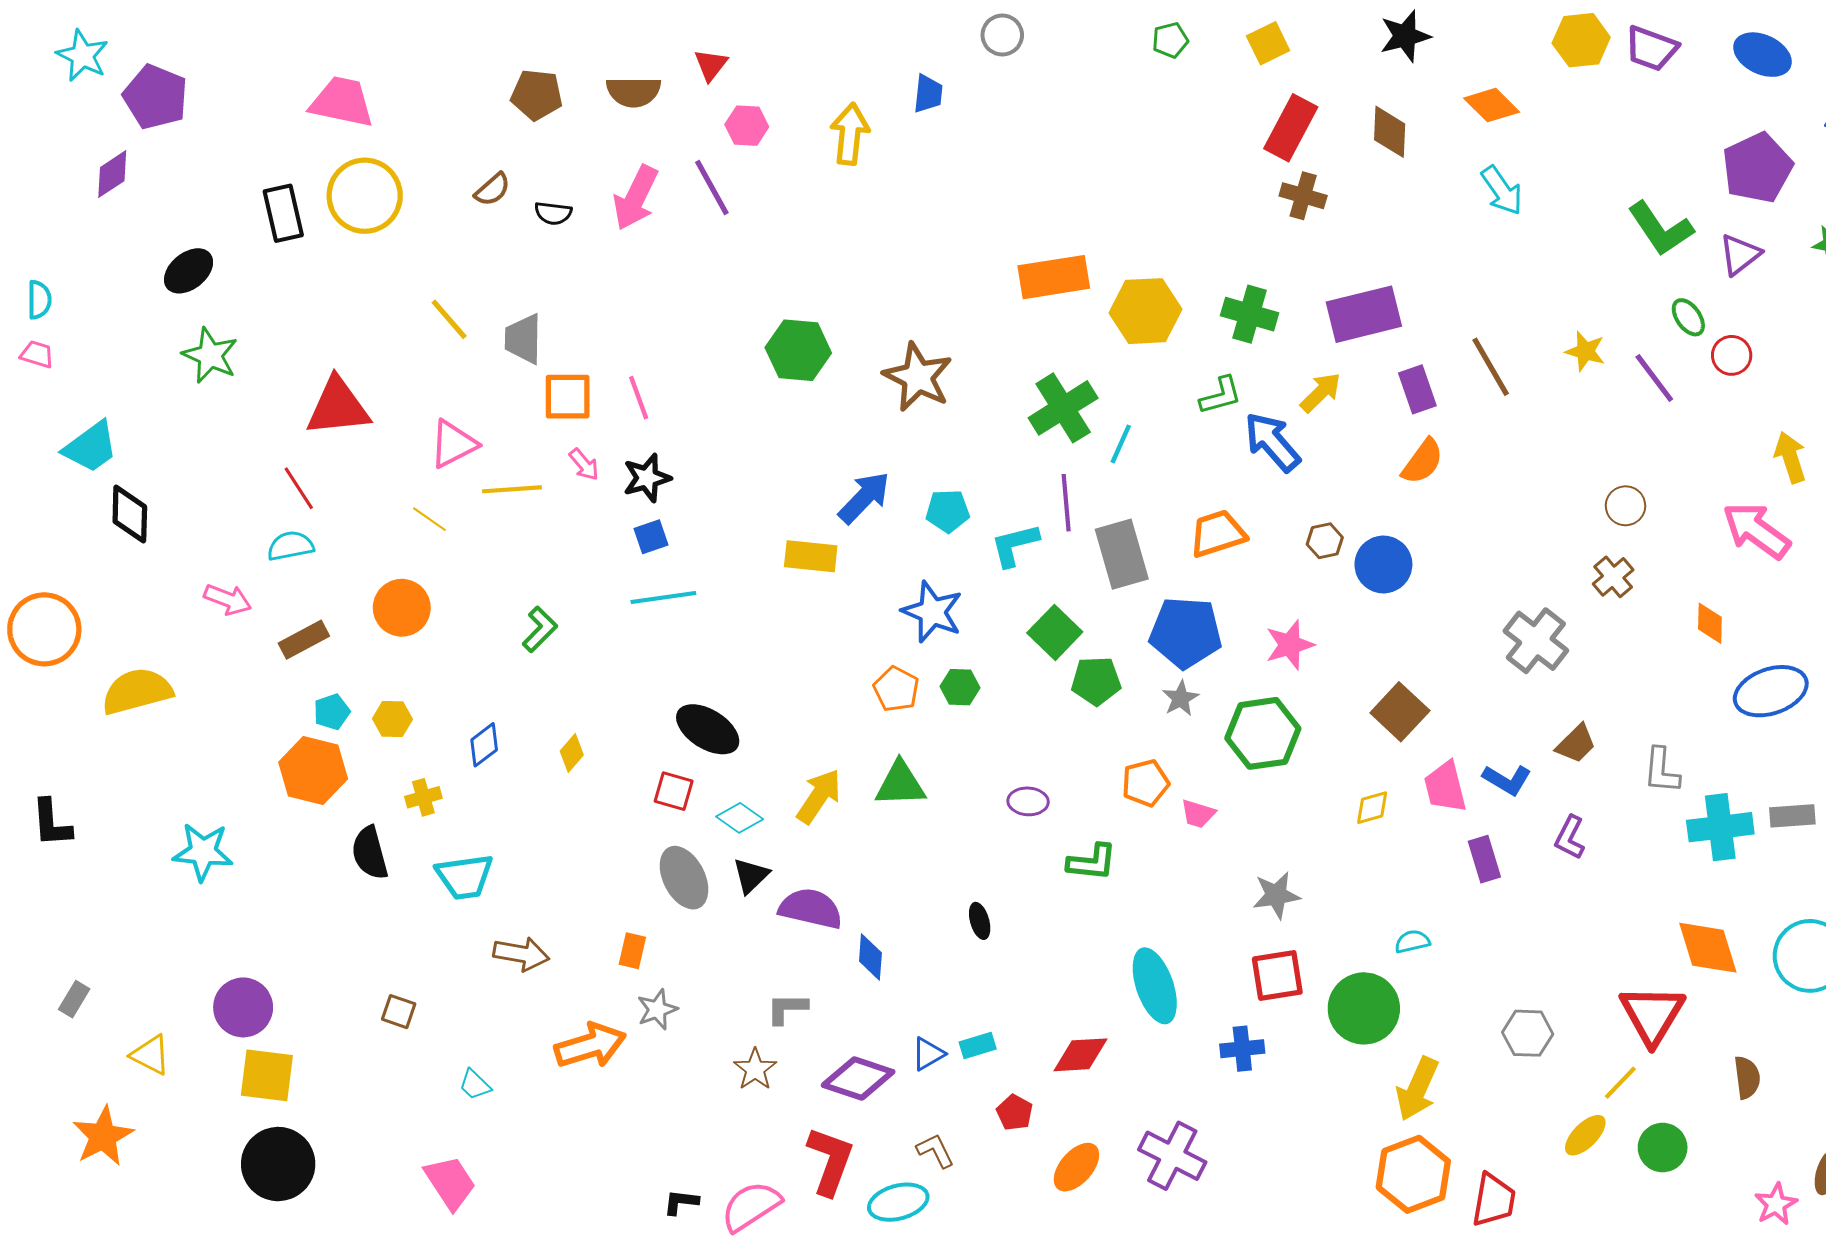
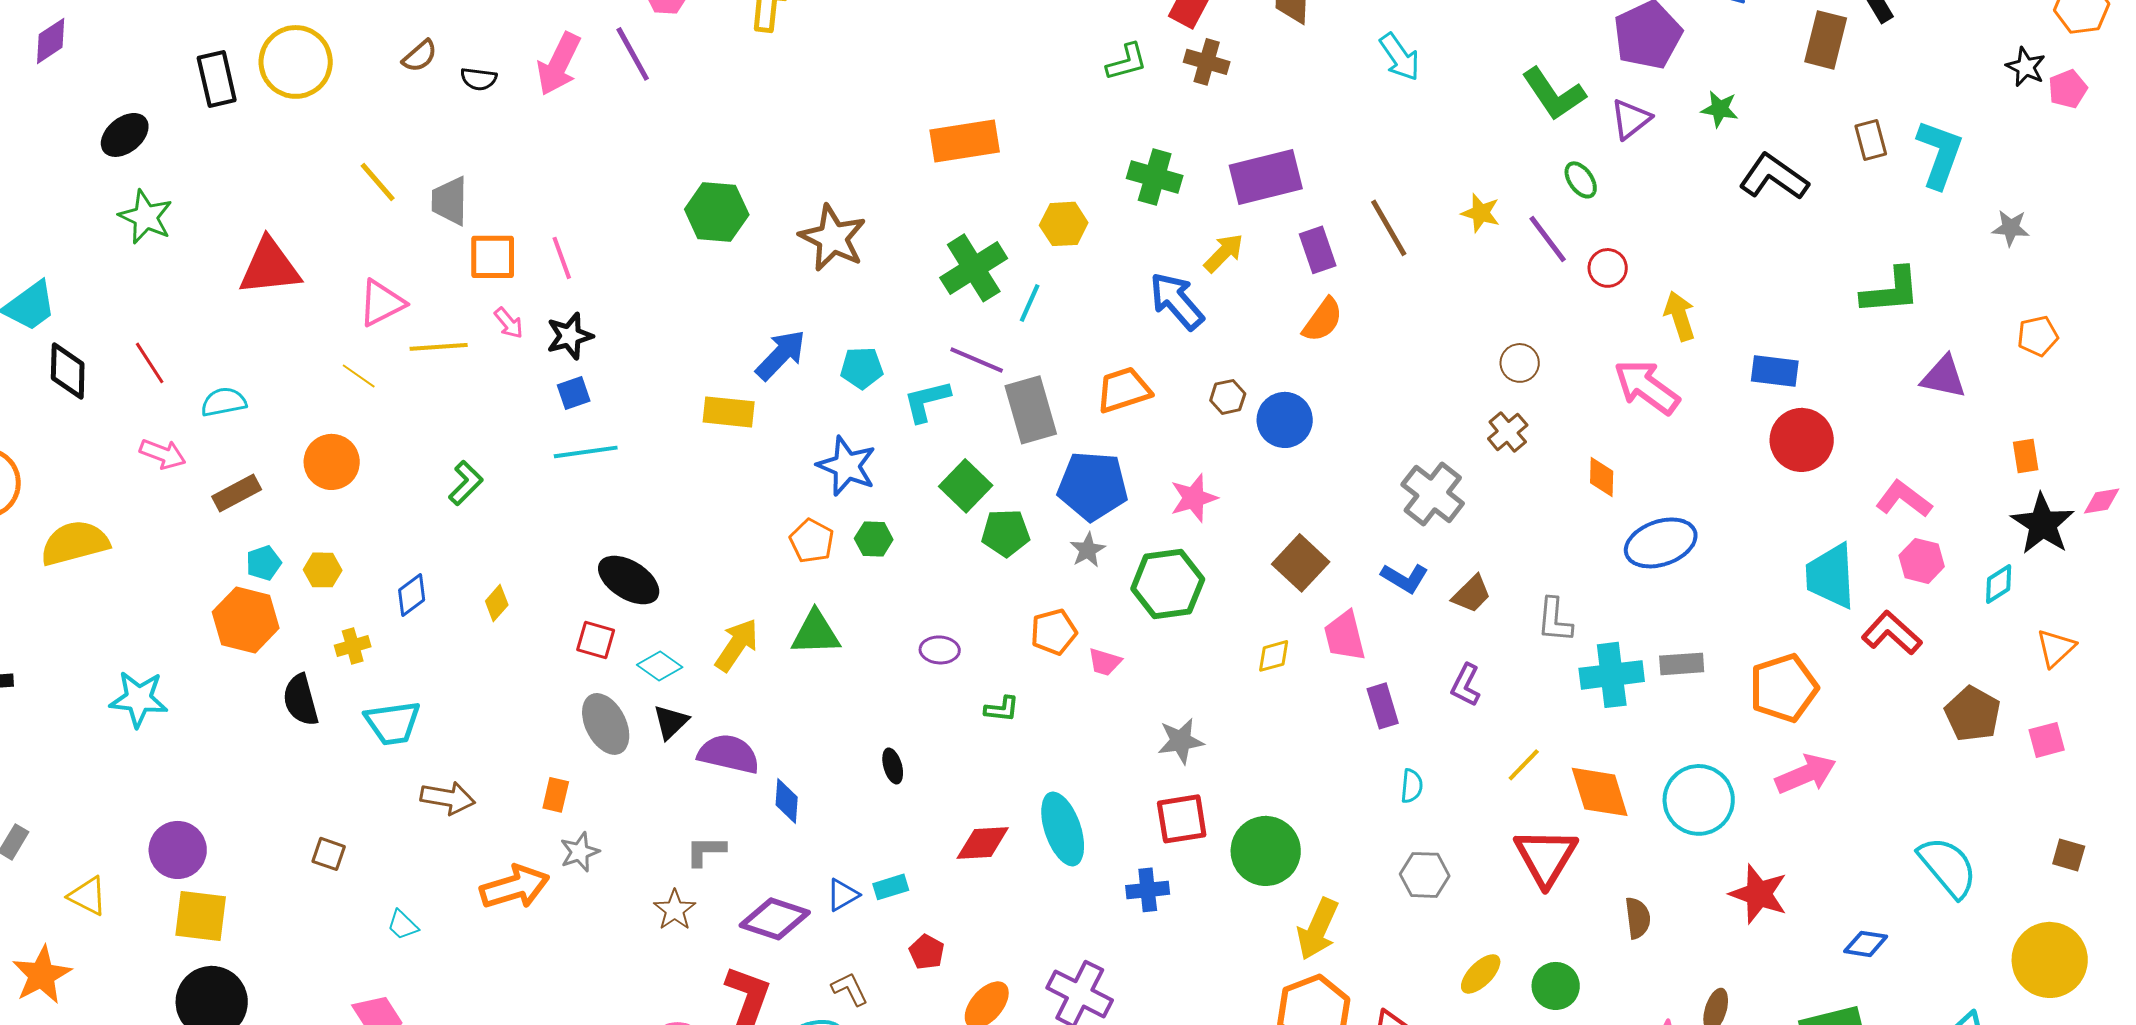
yellow hexagon: (1145, 311) -> (1064, 224), moved, size x0.7
red circle: (1732, 355) -> (1608, 268), moved
green L-shape: (1221, 396) -> (1127, 62), moved
red line: (299, 488) -> (150, 363), moved
purple line: (1066, 503) -> (977, 360), turned -62
blue L-shape: (1507, 780) -> (1405, 578), moved
green L-shape: (1092, 862) -> (1002, 709), size x0.7
cyan semicircle: (1412, 942) -> (1412, 786), moved, turned 108
red diamond: (1081, 1055) -> (983, 843), moved
yellow line: (1620, 1083) -> (1524, 765), moved

